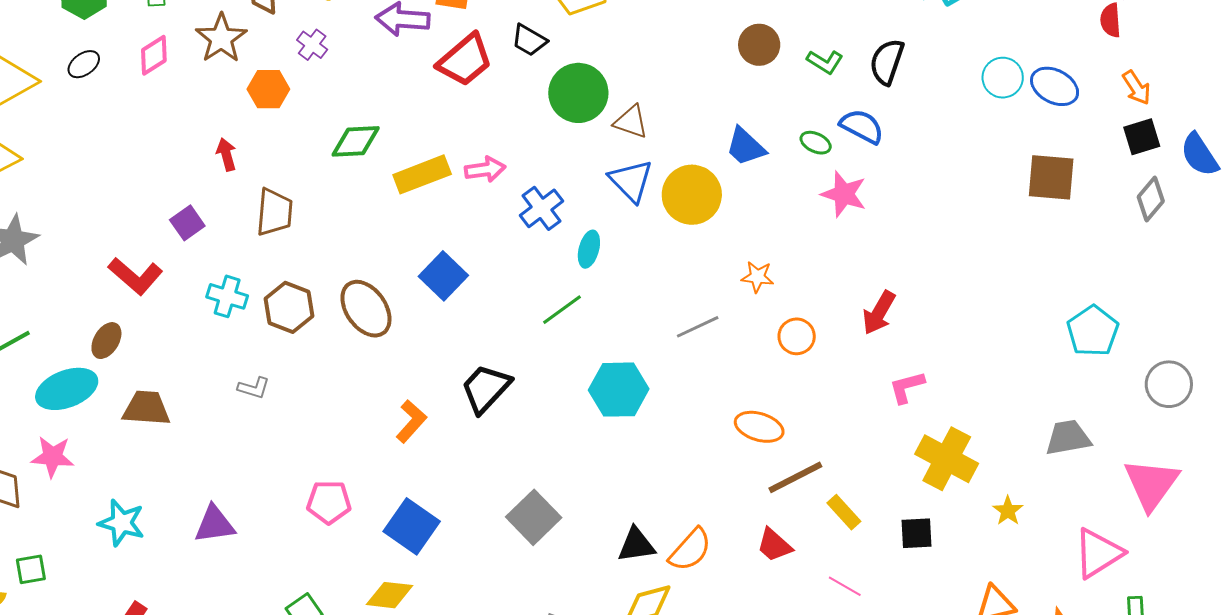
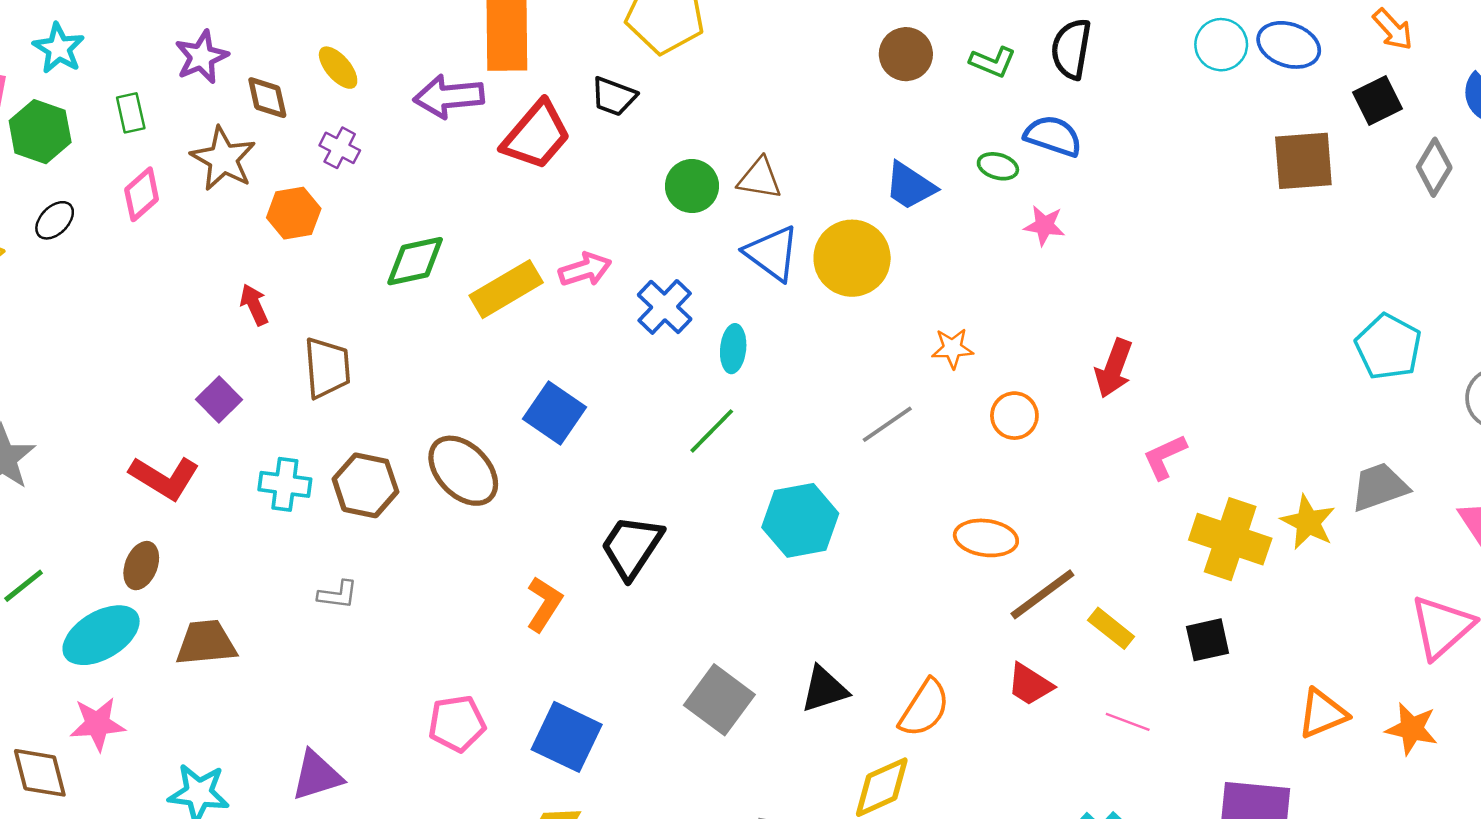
green circle: (578, 93) -> (692, 186), moved, size x0.7
black square: (1142, 137) -> (1377, 100), moved
pink star: (844, 194) -> (1044, 226), size x0.7
yellow star: (1008, 511) -> (1308, 522), moved, size x1.4
black triangle: (636, 545) -> (824, 689), moved

